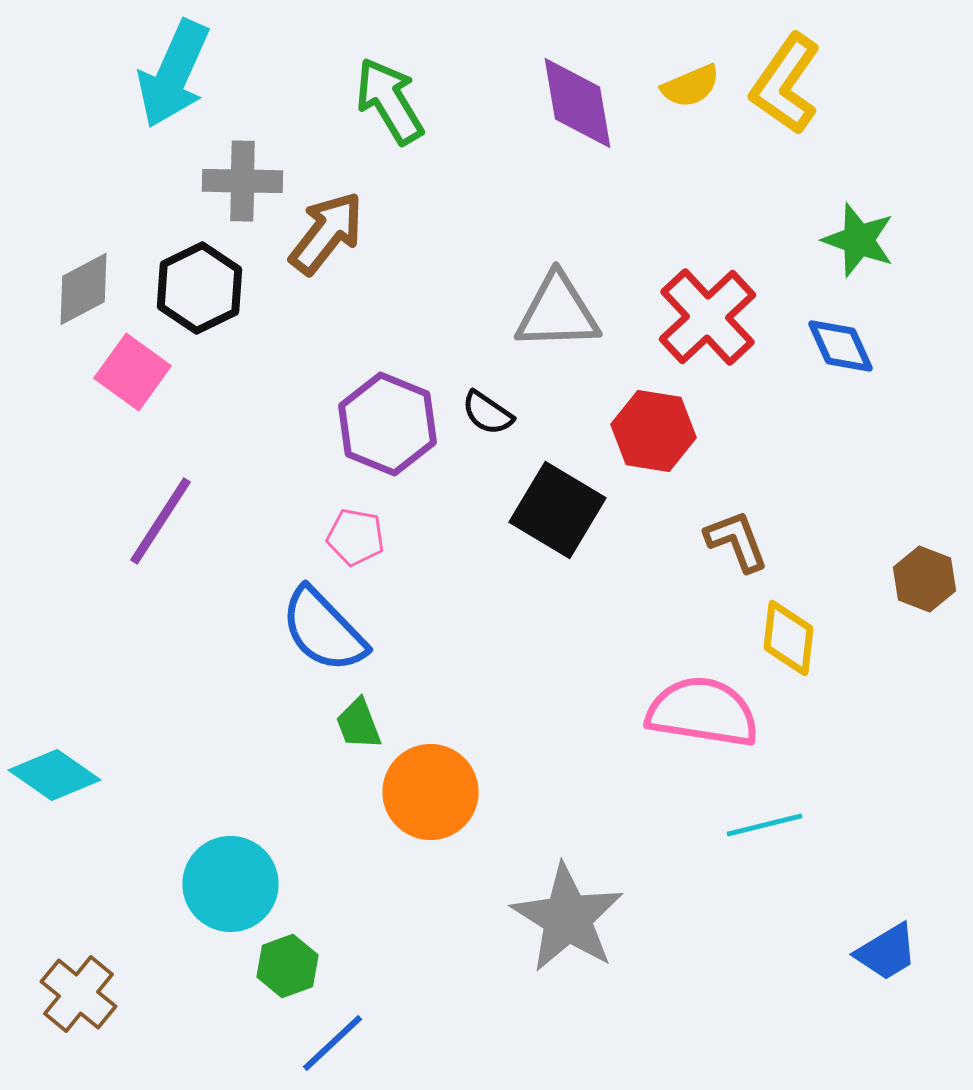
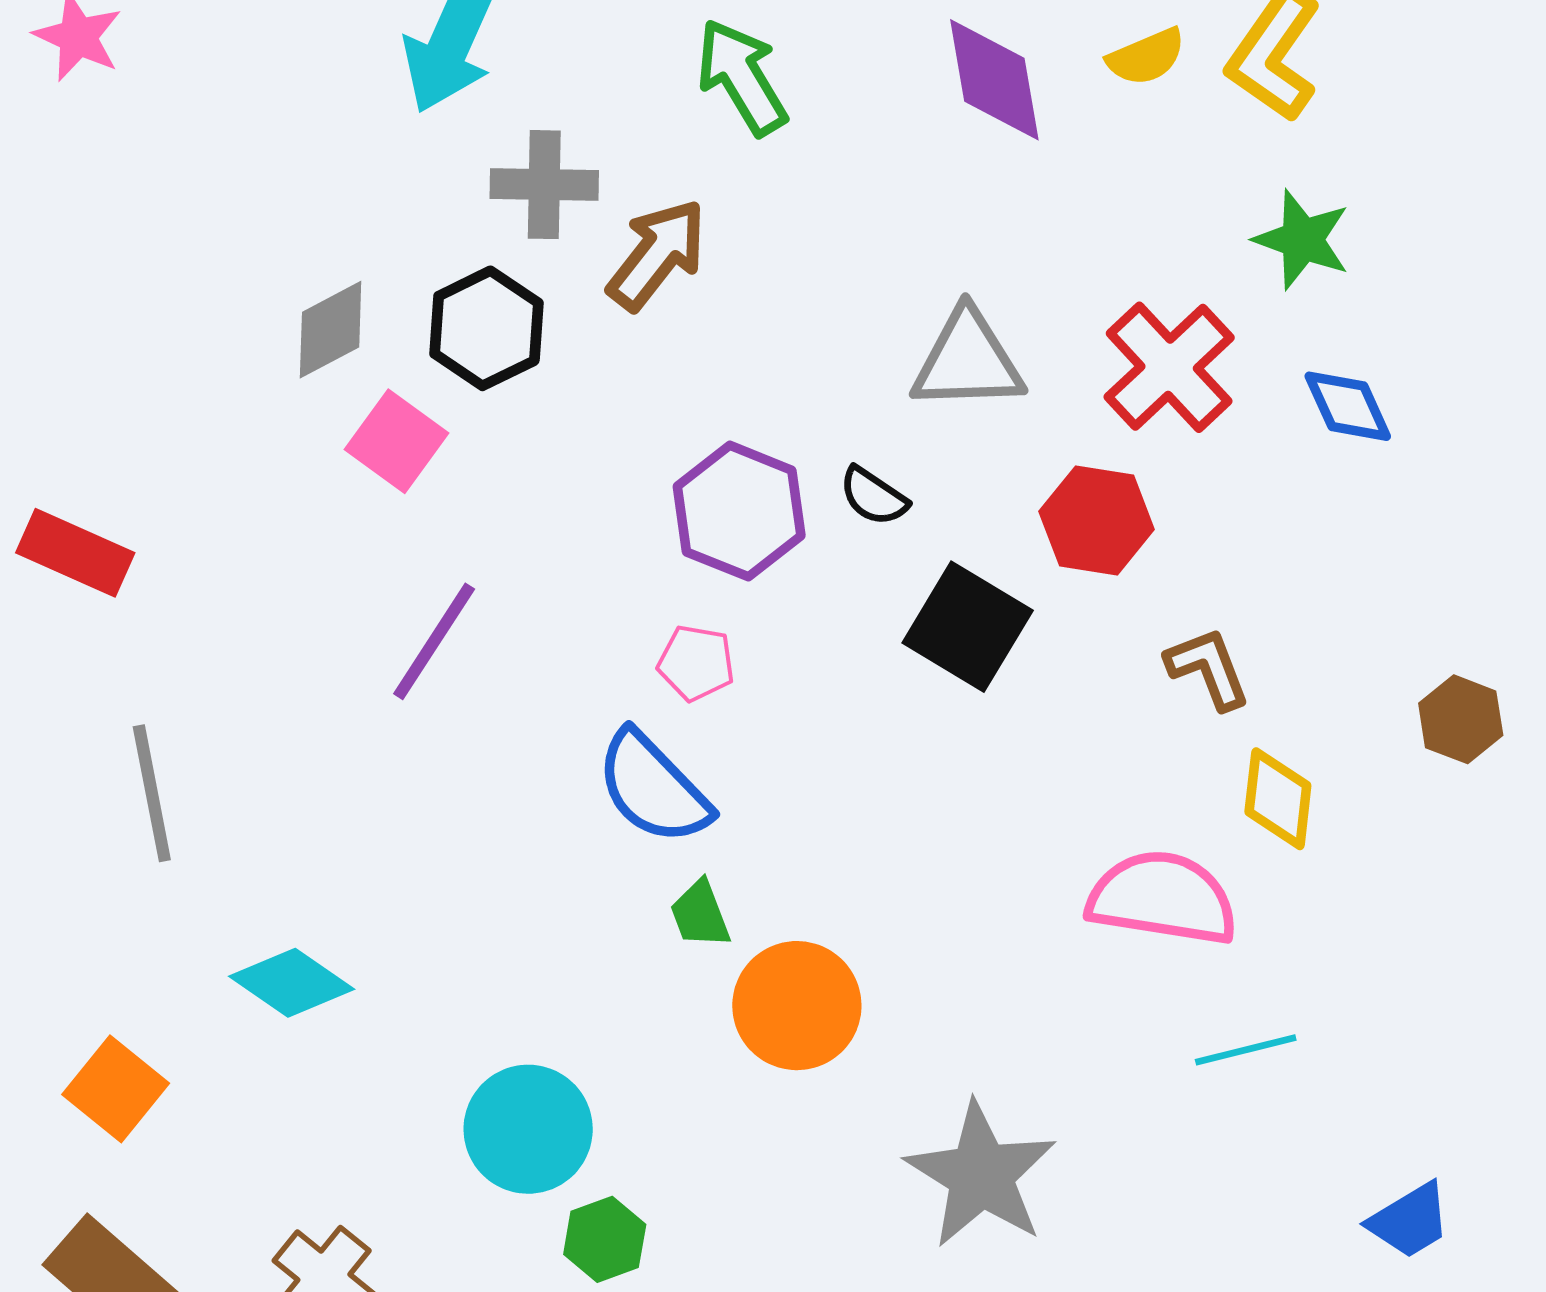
green star: (858, 240) -> (1302, 240), moved

